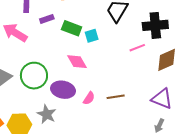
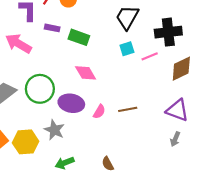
purple rectangle: (47, 19) -> (52, 28), turned 32
cyan square: (92, 36) -> (127, 49), moved

